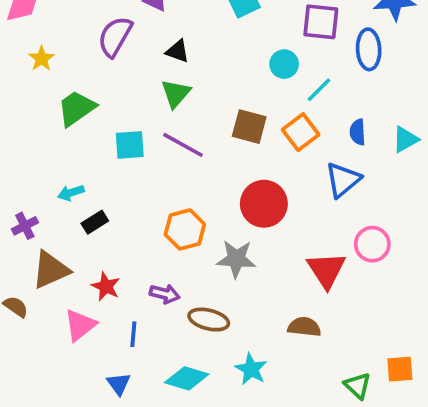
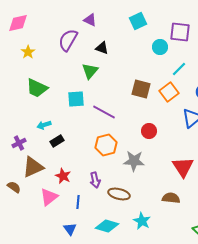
cyan circle: (284, 64) -> (160, 47), moved
green triangle: (176, 93) -> (90, 71), moved
green trapezoid: (76, 108) -> (37, 88), moved, turned -120
purple line: (183, 145) -> (104, 112), moved
red circle: (264, 204) -> (149, 131), size x0.6
purple arrow: (165, 294) -> (95, 180), turned 63

